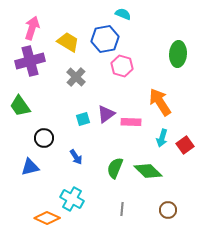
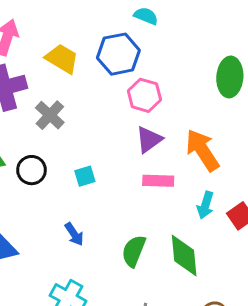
gray cross: (76, 77) -> (50, 115), moved
purple triangle: (106, 114) -> (149, 140), moved
black circle: (44, 138) -> (31, 170), moved
green diamond: (148, 171) -> (184, 256), turned 40

